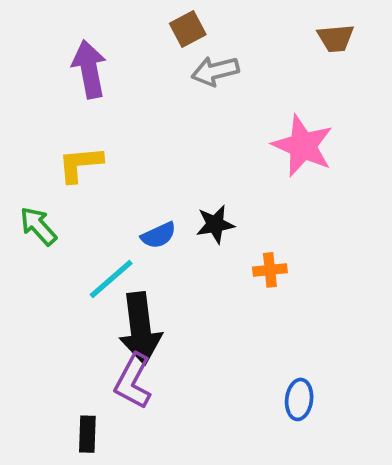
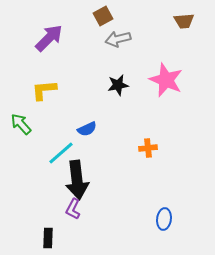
purple arrow: (89, 69) -> (49, 38), turned 56
black star: (215, 224) -> (118, 85), moved
purple L-shape: (133, 381) -> (73, 209), size x0.7

